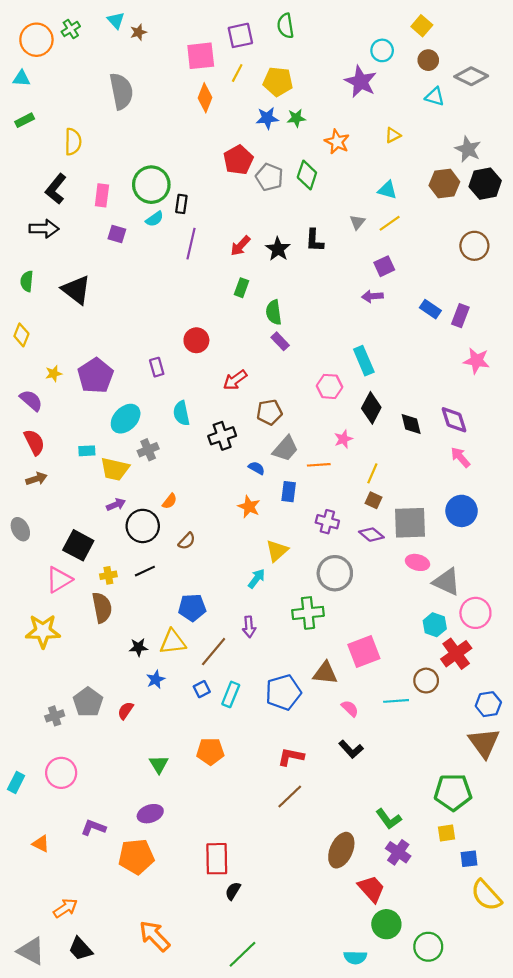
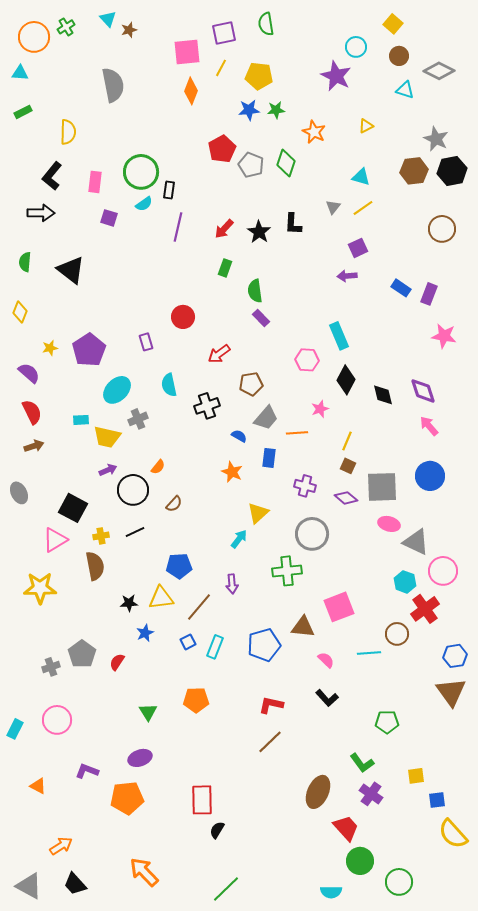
green pentagon: (453, 792) -> (387, 722), moved, size x0.7

